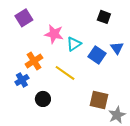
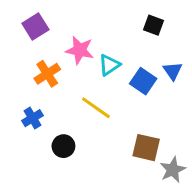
orange cross: (34, 61) -> (47, 74), moved

